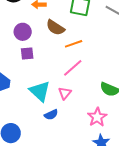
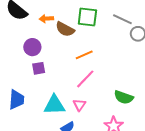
brown semicircle: (55, 28) -> (65, 29), moved
cyan triangle: (40, 91) -> (54, 105), turned -40

